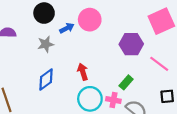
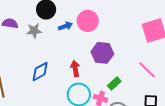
gray star: (46, 44) -> (34, 31), moved
purple hexagon: (131, 44) -> (102, 53), moved

